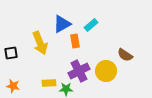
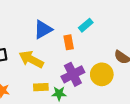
blue triangle: (62, 24) -> (43, 29), moved
yellow arrow: (40, 43) -> (31, 59), moved, turned 140

